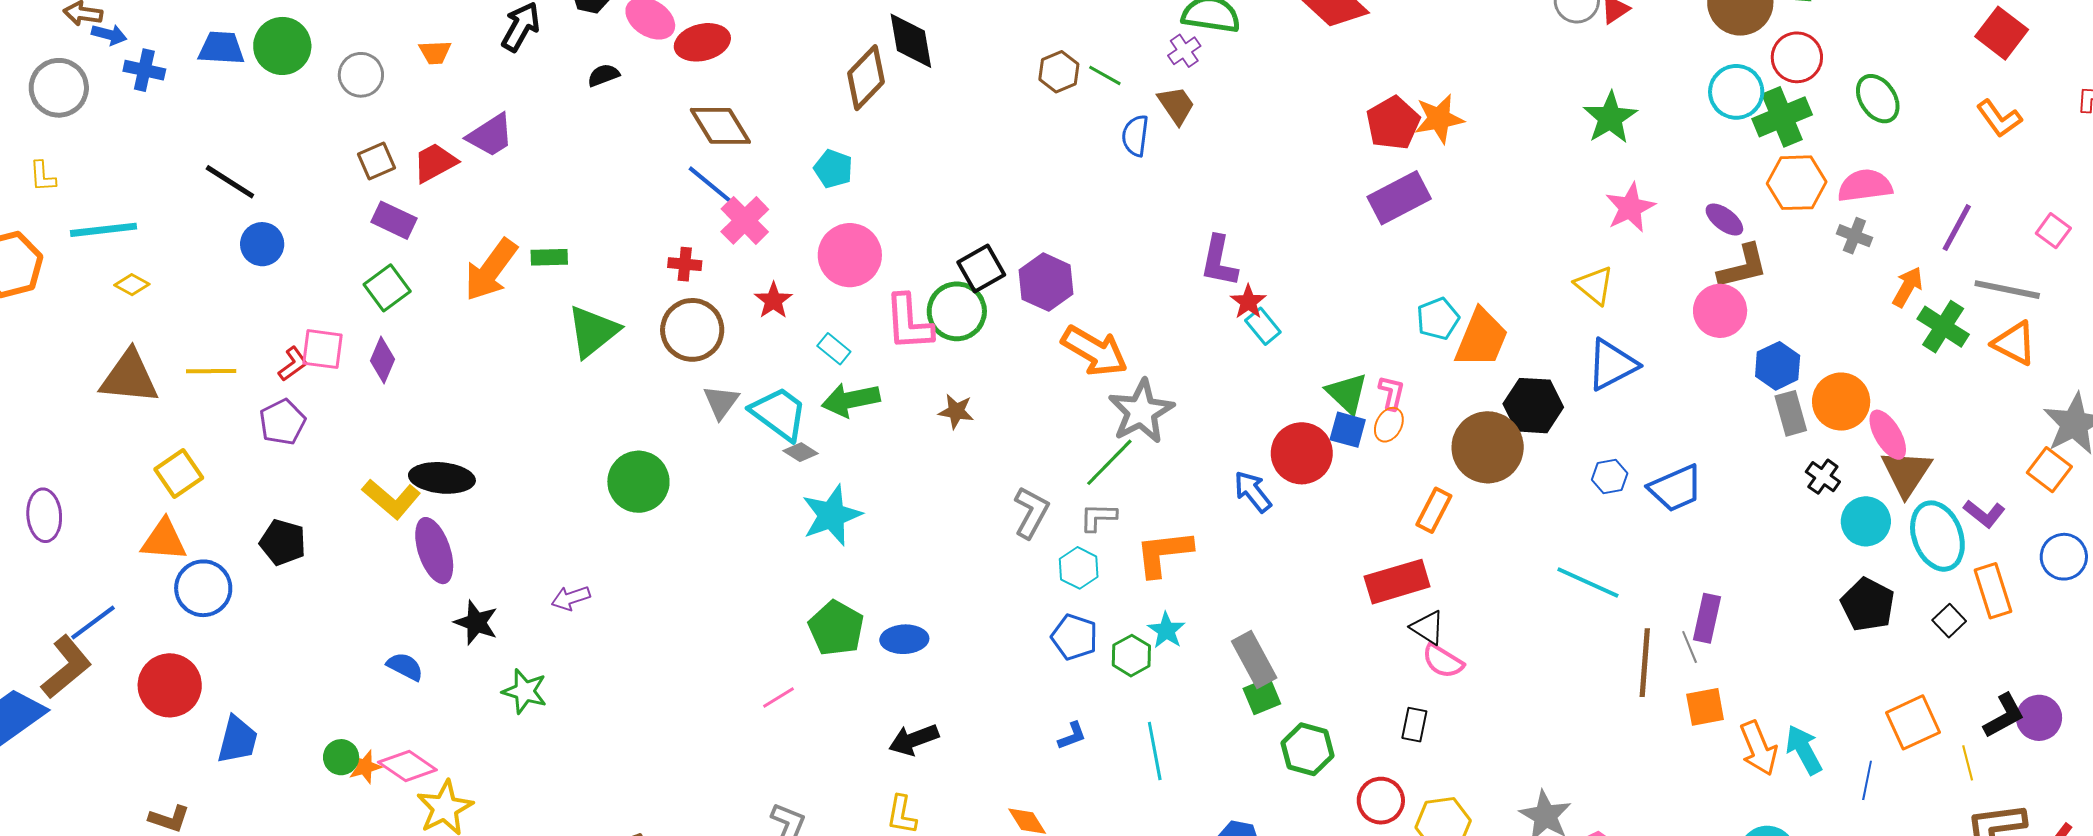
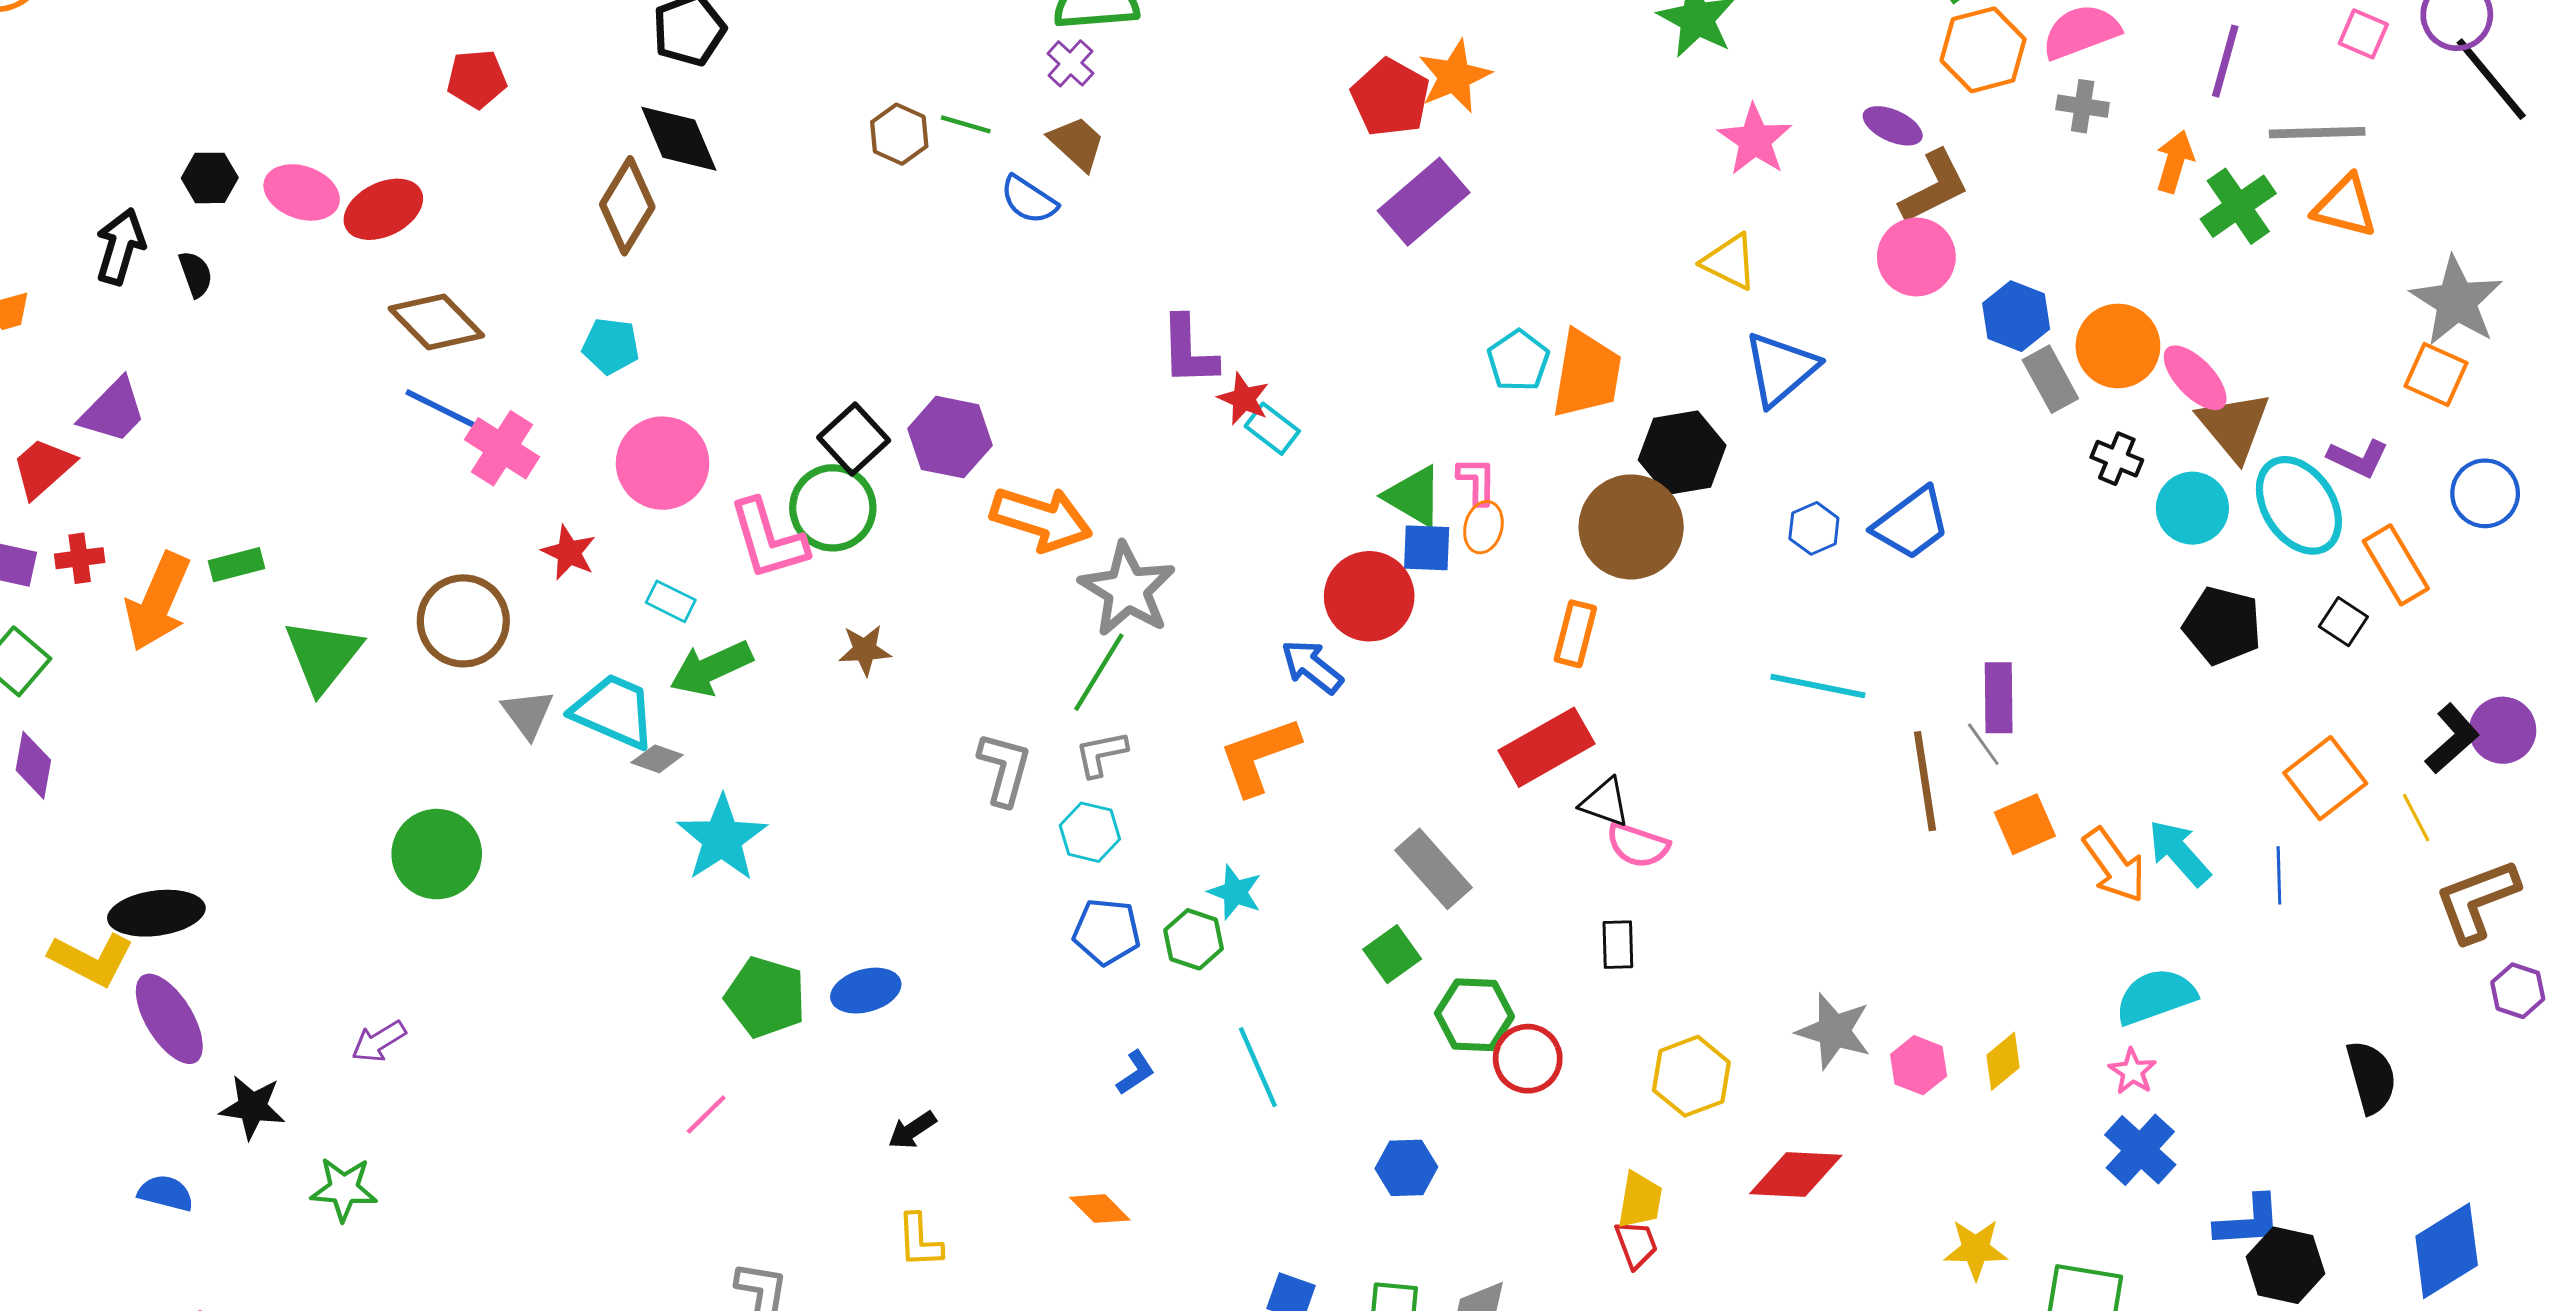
black semicircle: (603, 75) -> (196, 274), moved, turned 104
blue semicircle: (1135, 136) -> (1029, 200), turned -51
red cross: (685, 264) -> (80, 558), moved
green cross: (1943, 327) -> (2238, 206), turned 36
orange L-shape: (1164, 553) -> (1259, 756), moved
gray rectangle: (1254, 660) -> (1433, 869), moved
black arrow: (914, 740) -> (912, 1130), size x0.7
red circle: (1381, 801) -> (1528, 1059), moved

